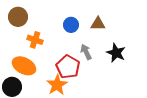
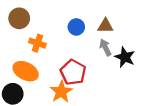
gray arrow: (86, 52) -> (105, 47), moved

